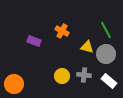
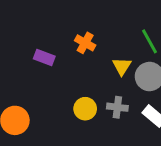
yellow triangle: (87, 47) -> (122, 66), turned 48

